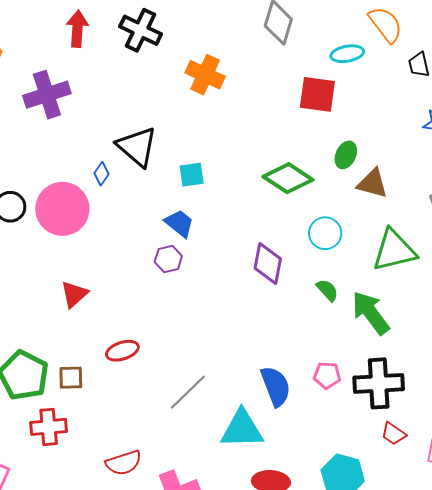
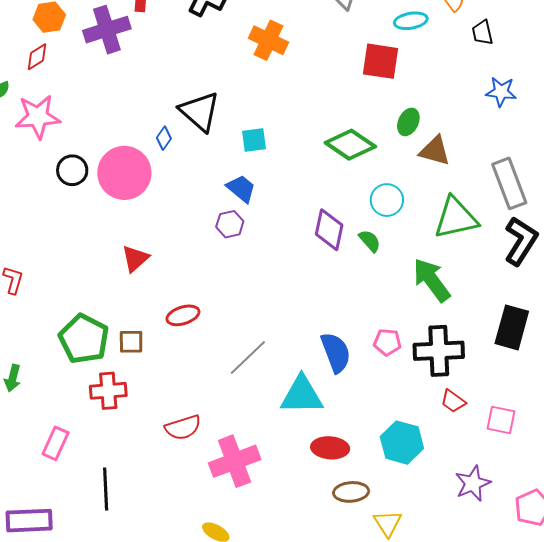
purple cross: (47, 95) -> (107, 30), moved
green semicircle: (327, 290) -> (370, 241), moved

